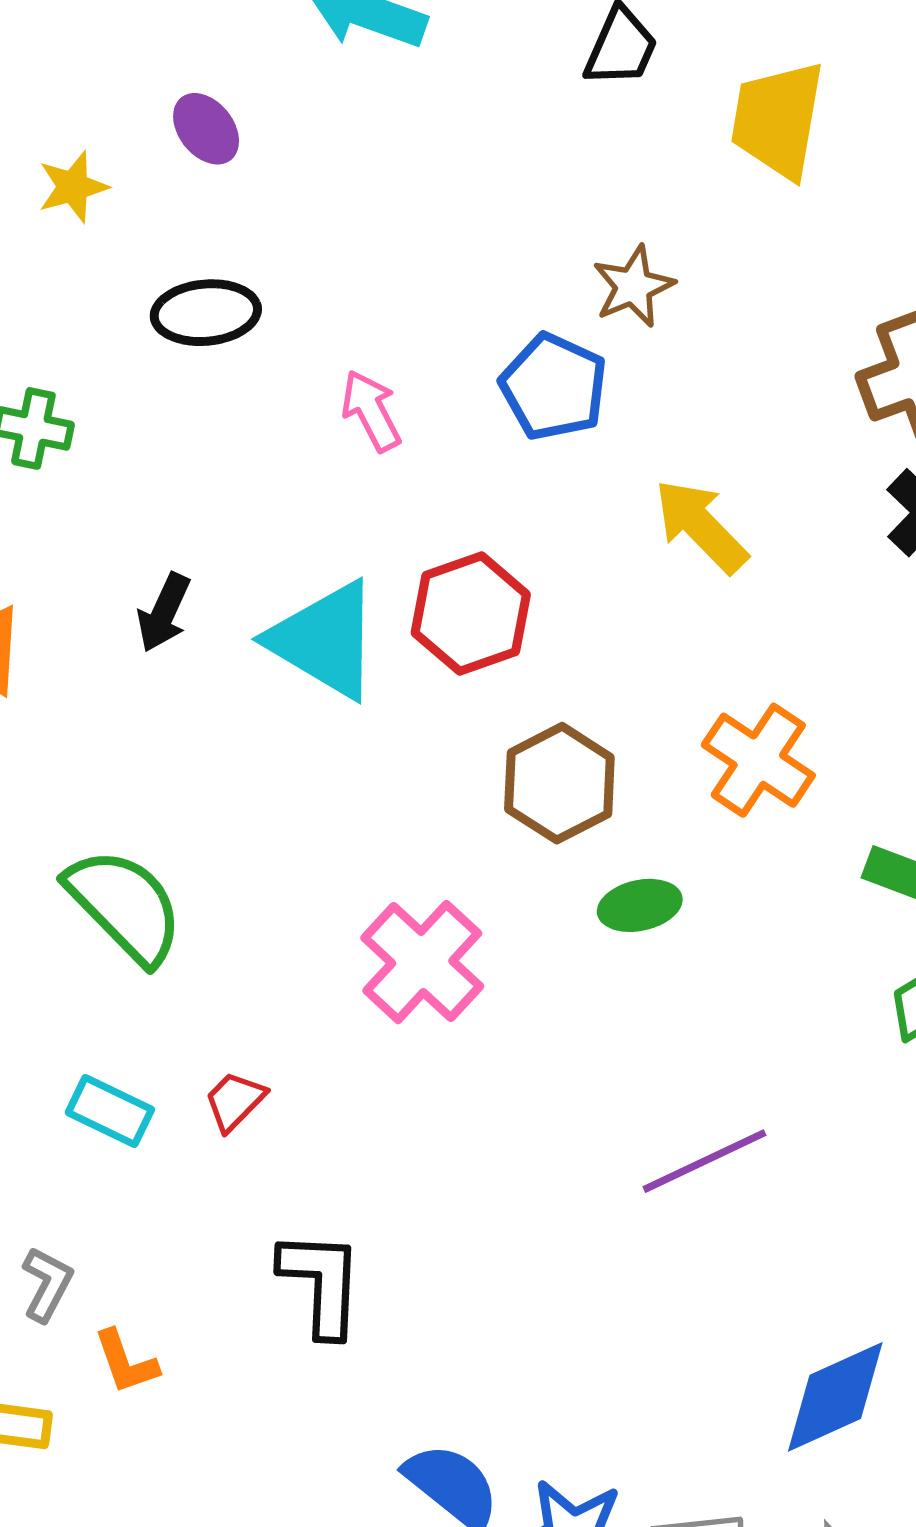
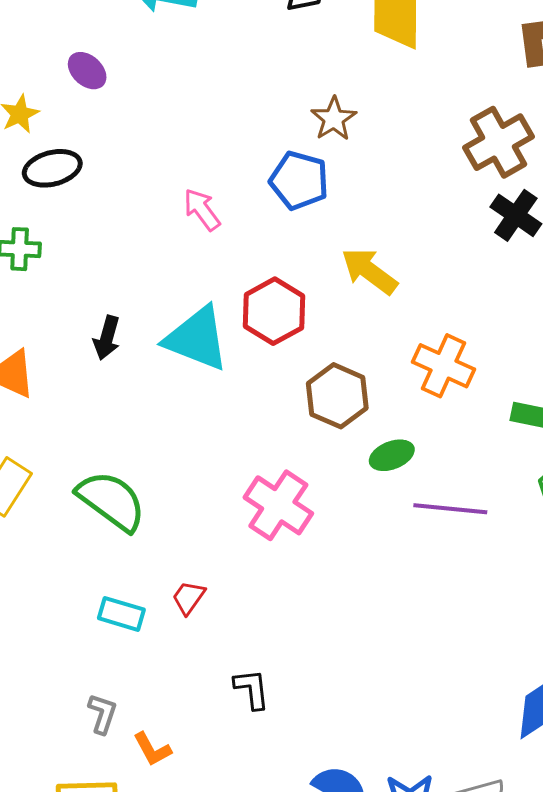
black ellipse: (206, 313) -> (52, 168), moved
yellow arrow: (701, 526) -> (369, 271), moved
purple line: (705, 1161) -> (450, 509), moved, turned 40
black L-shape: (321, 1283) -> (252, 689), size x0.7

